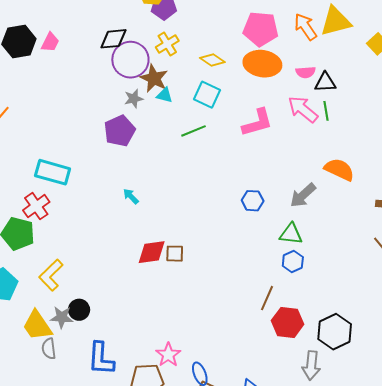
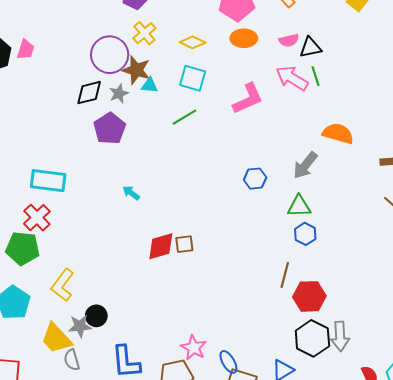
black diamond: (113, 39) -> (89, 93), moved
orange ellipse: (262, 64) -> (244, 38), size x0.7
black hexagon: (335, 332) -> (312, 338), moved

